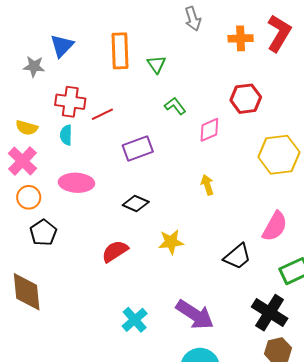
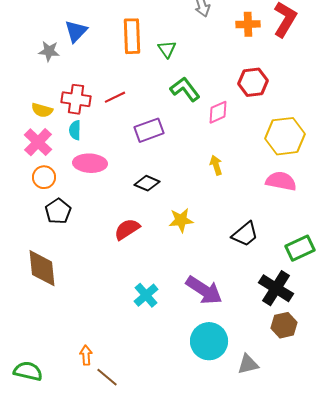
red cross: (70, 102) -> (76, 99), moved
green L-shape: (175, 106) -> (185, 89), size x1.4
cyan semicircle: (66, 135) -> (75, 130), moved
pink semicircle: (275, 226) -> (281, 181), moved, turned -108

